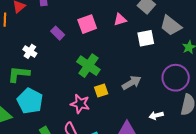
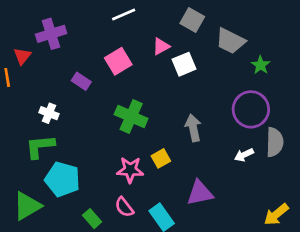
white square: (146, 38) -> (184, 64), moved
gray arrow: (131, 83) -> (193, 128), turned -60
yellow square: (101, 91) -> (161, 158), moved
white arrow: (156, 115) -> (244, 155), moved

